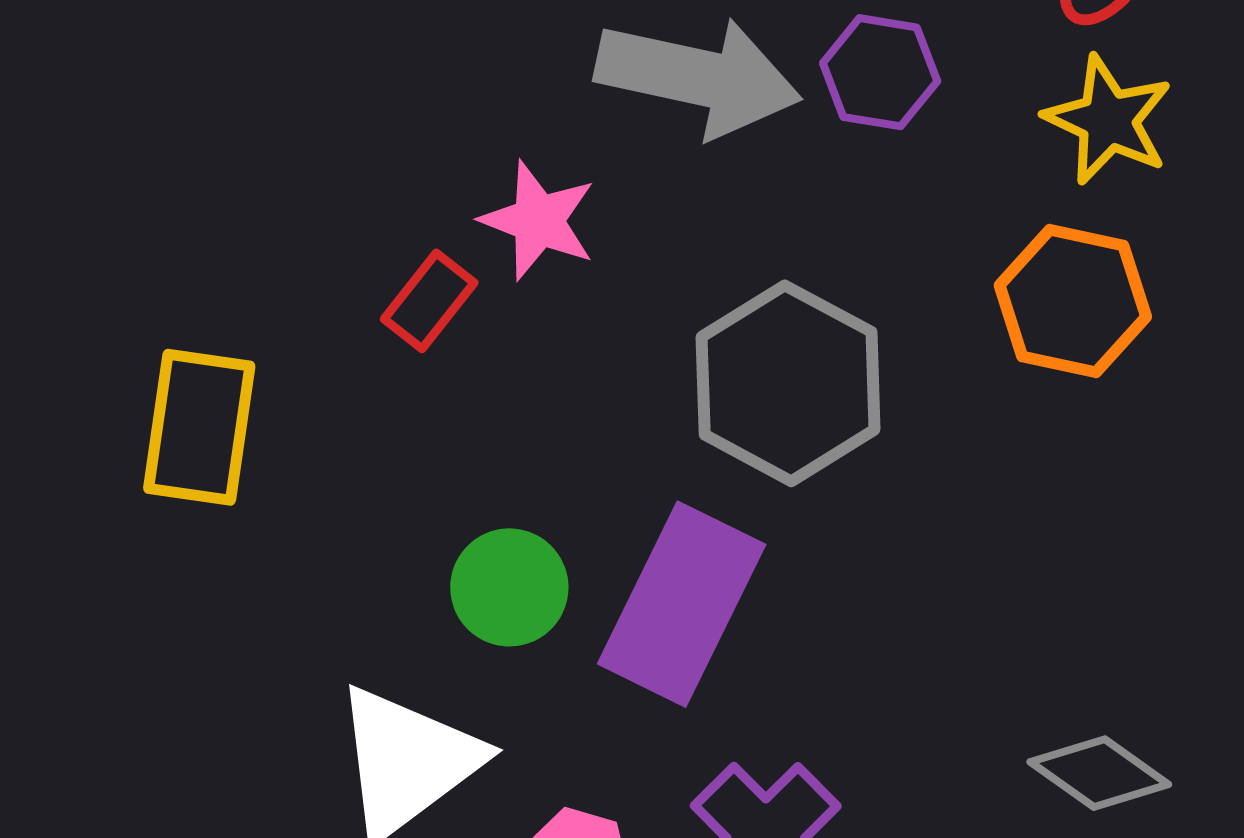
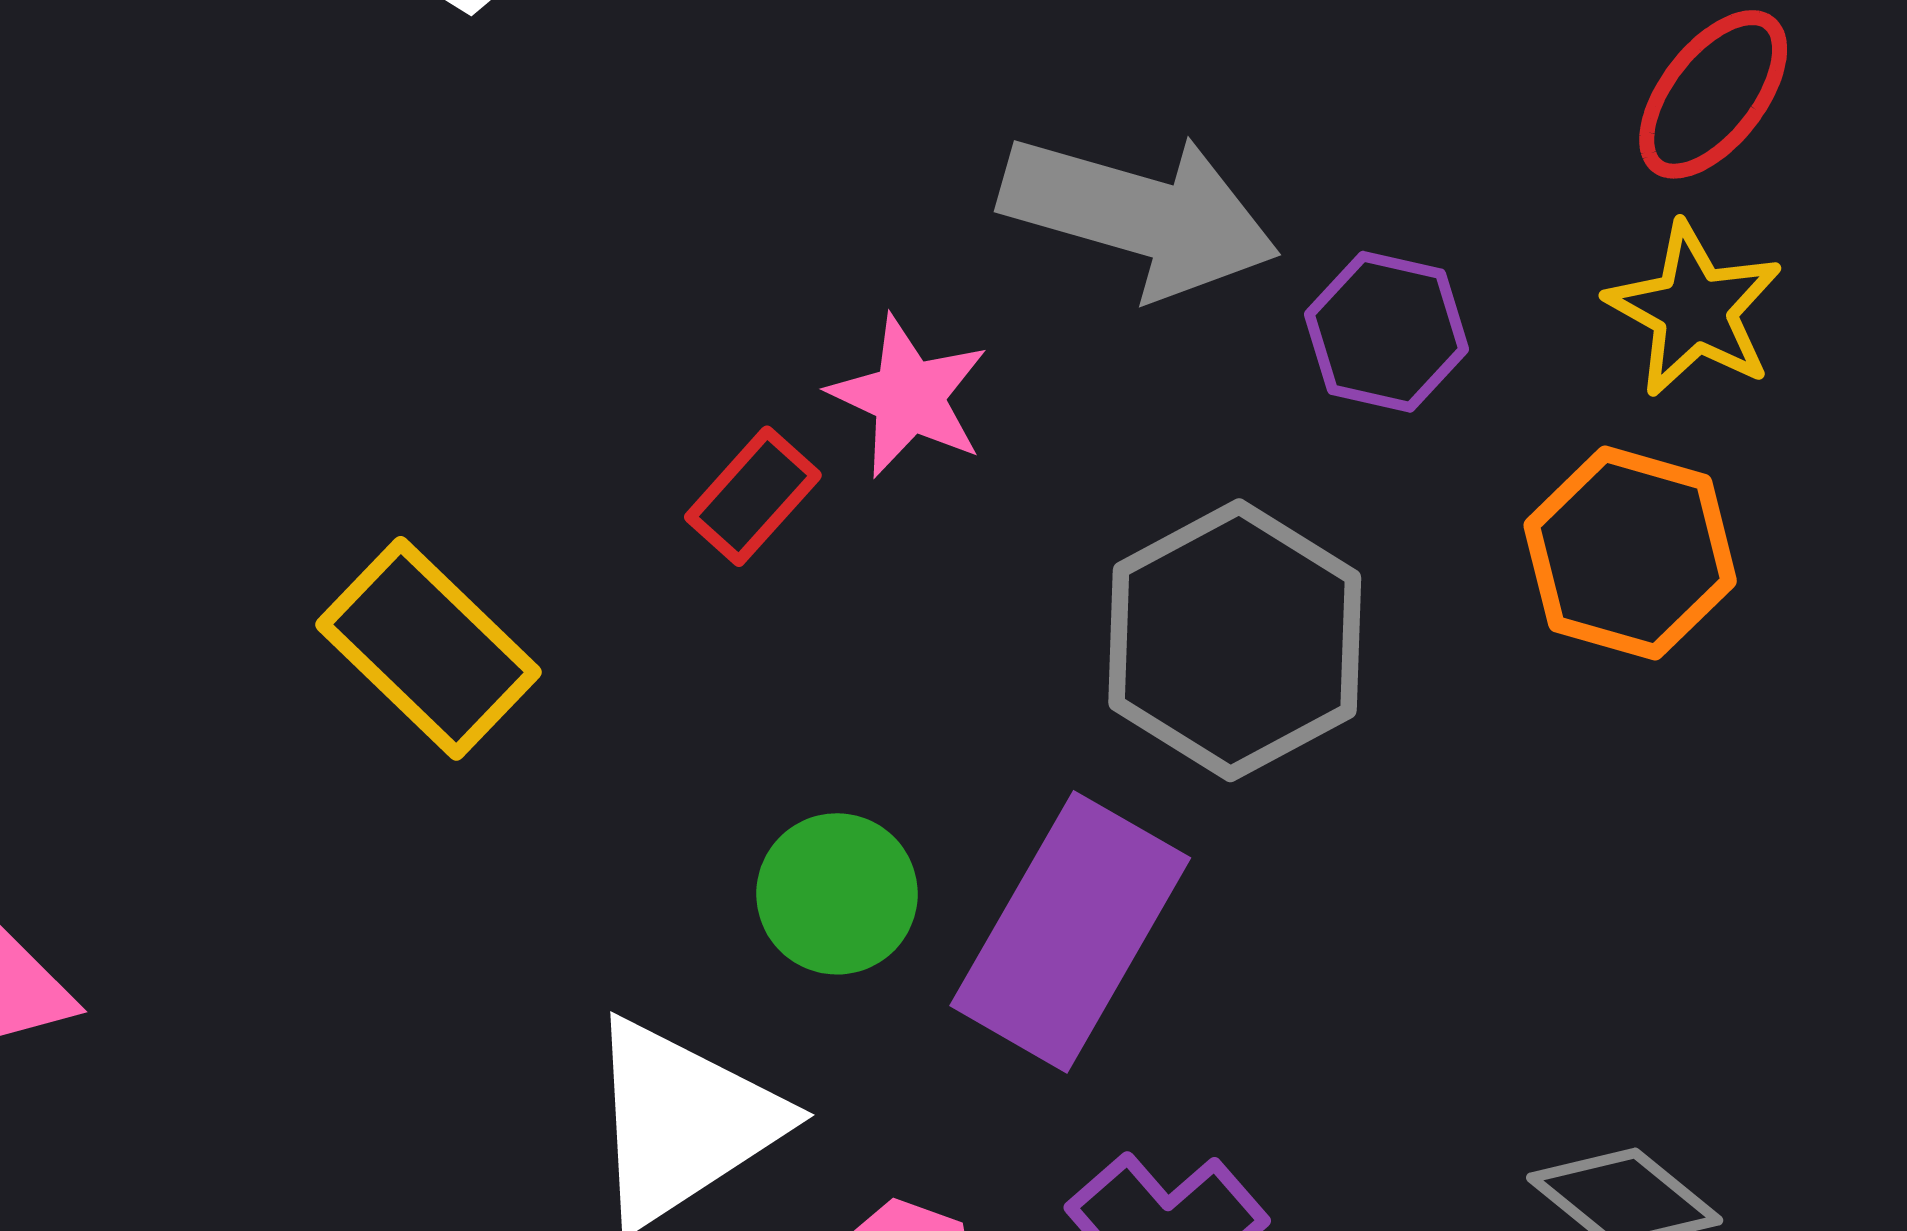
purple hexagon: (880, 72) -> (1387, 332), moved
yellow rectangle: (199, 427) -> (428, 648), turned -58

